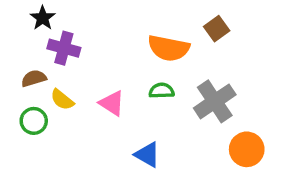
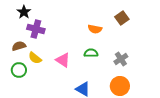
orange semicircle: (169, 48) -> (95, 29), size x0.6
gray cross: (215, 101) -> (121, 59), size x0.6
orange circle: (247, 149) -> (120, 86), moved

